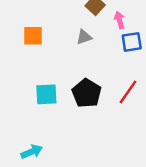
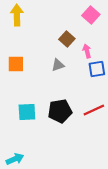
red line: (128, 92) -> (94, 110), turned 30
black pentagon: (87, 93) -> (60, 111), turned 30

